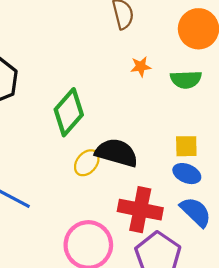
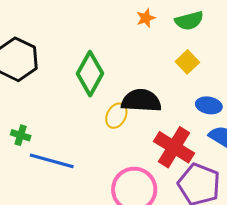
yellow square: (186, 146) -> (187, 62), moved, turned -30
red cross: (140, 210) -> (174, 147), turned 33

